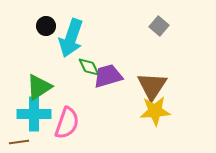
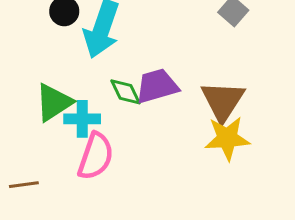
green diamond: (89, 67) -> (126, 92), moved
cyan cross: (34, 114) -> (82, 119), moved, size x0.7

